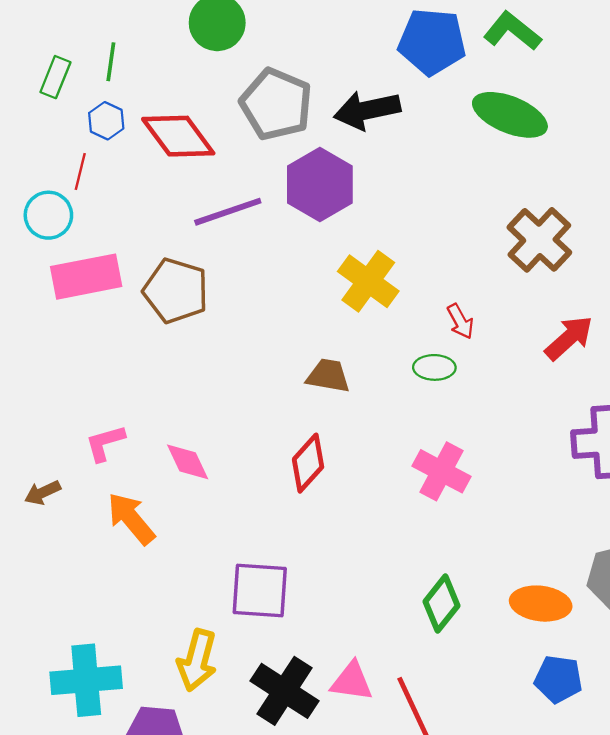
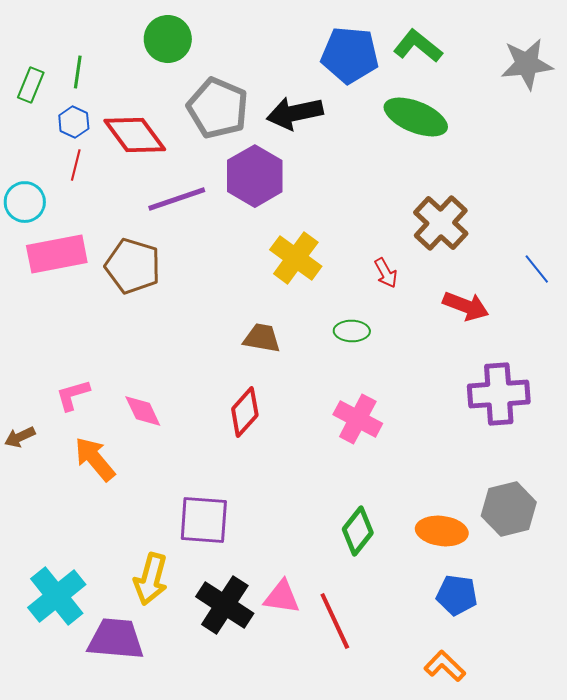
red line: (80, 171) -> (76, 165), moved
red arrow: (460, 321) -> (386, 273), moved
red arrow: (569, 338) -> (466, 306), turned 63
cyan cross: (86, 680) -> (57, 596), turned -34

